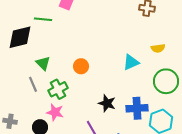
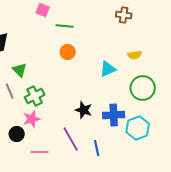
green line: (43, 19) -> (65, 26), moved
orange circle: (81, 66) -> (68, 52), moved
pink star: (55, 112) -> (32, 119), turned -30

